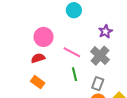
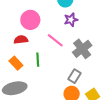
purple star: (105, 31) -> (71, 20), moved
green line: (74, 74) -> (38, 60), moved

